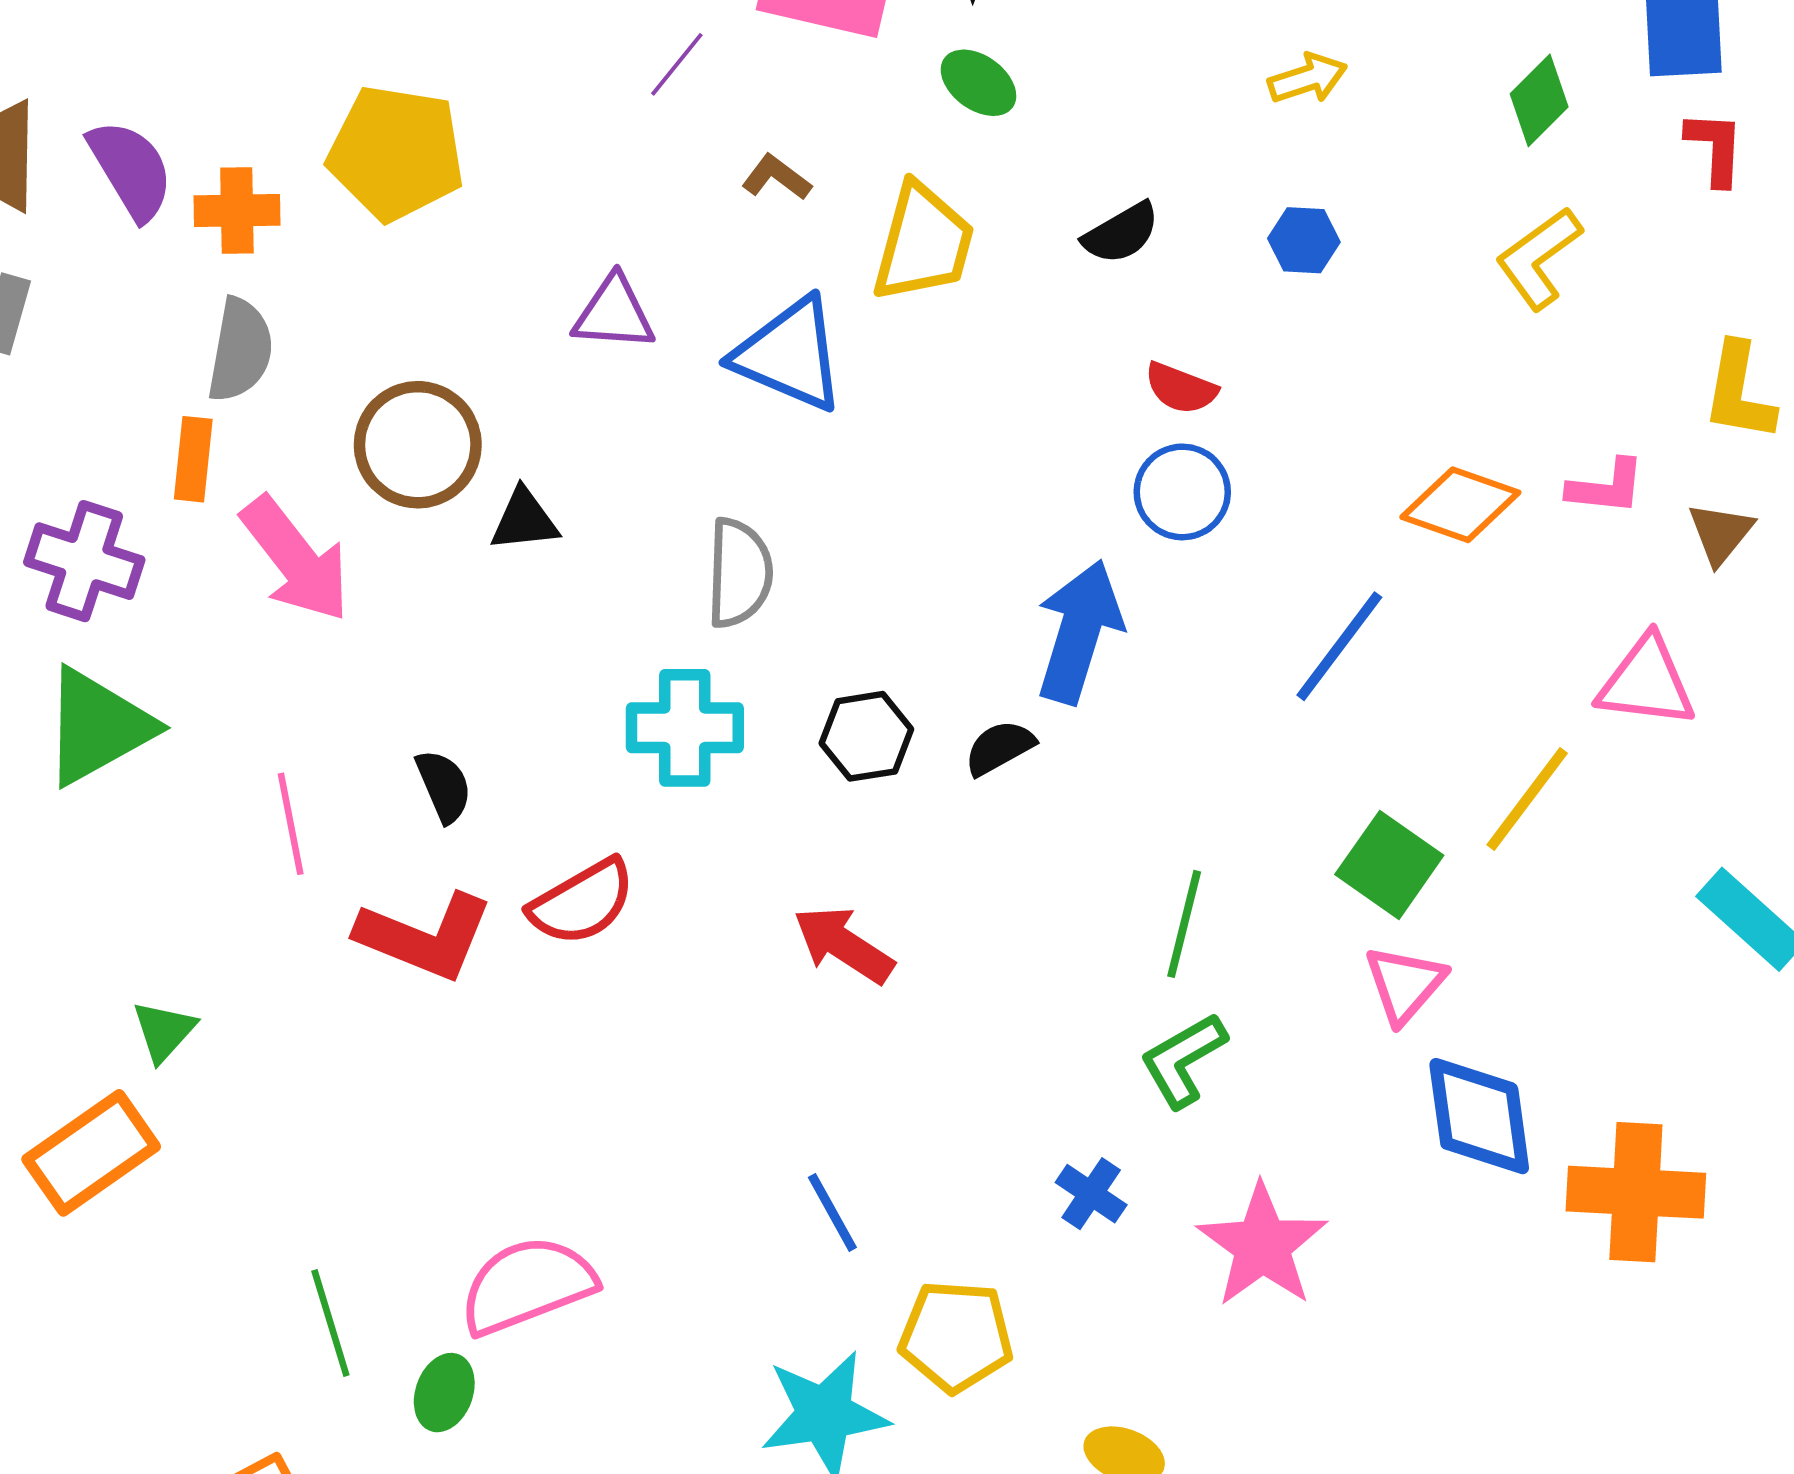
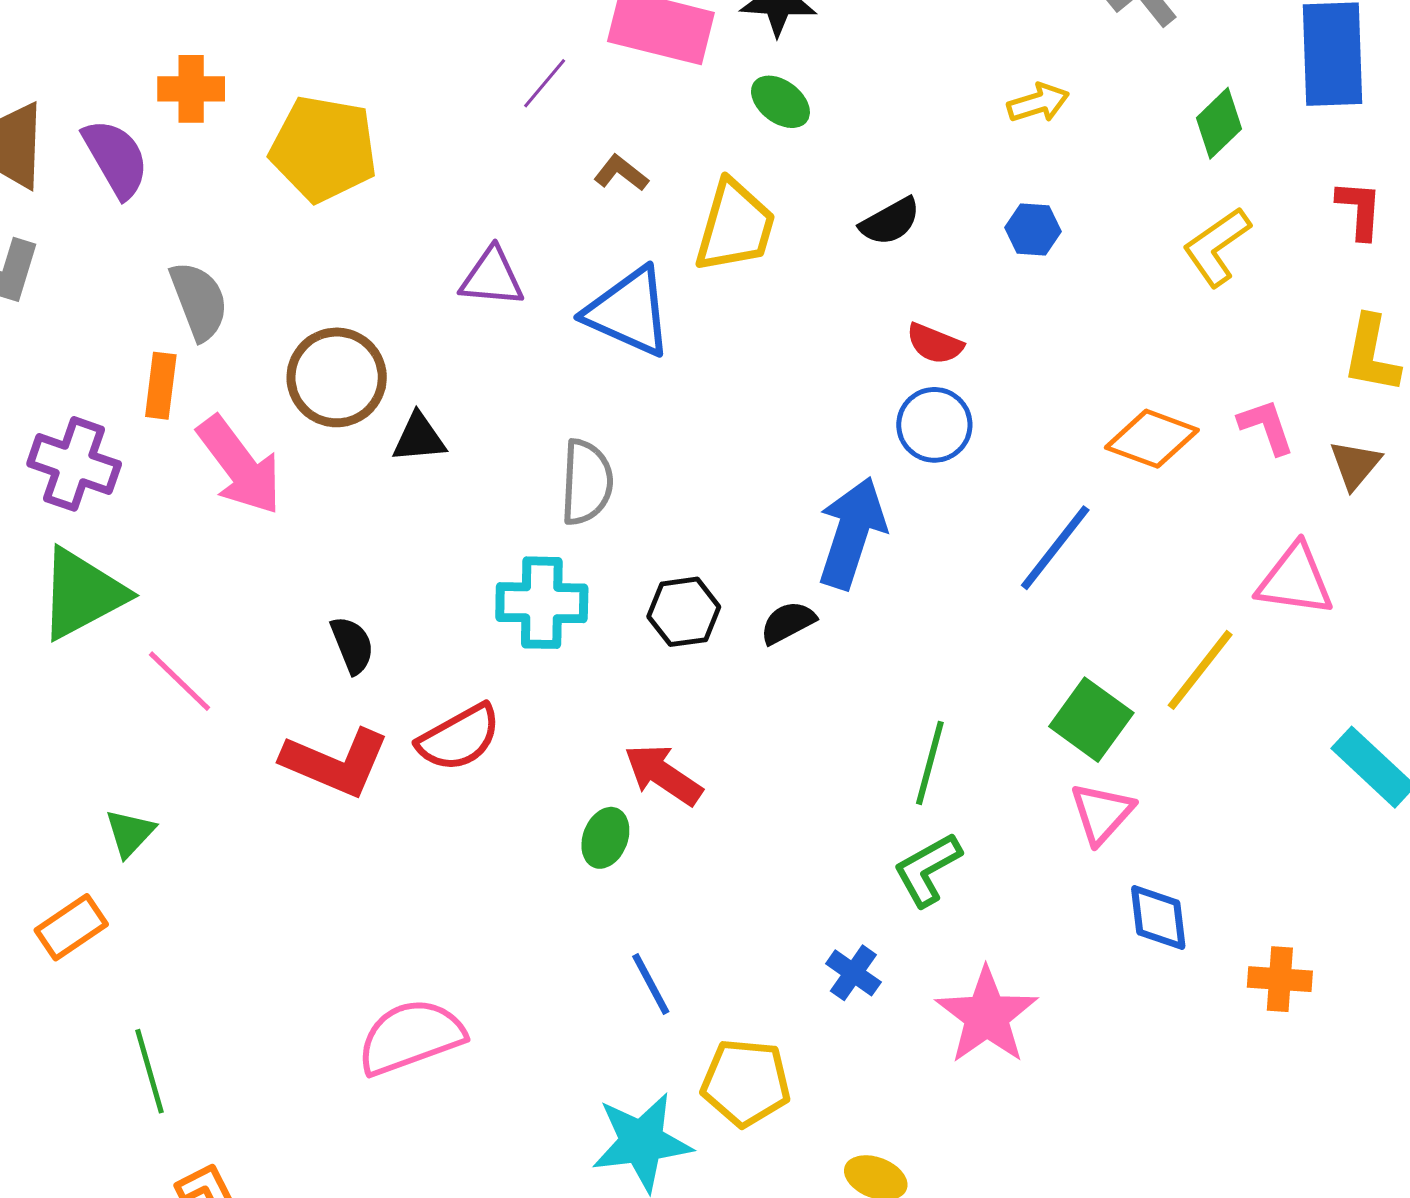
red L-shape: (1715, 148) -> (1359, 210), moved
orange cross: (237, 210) -> (191, 89), moved
gray semicircle: (240, 350) -> (199, 301), turned -32
pink L-shape: (1606, 487) -> (1266, 427), turned -116
pink line: (291, 824) -> (179, 681), moved, turned -36
blue diamond: (1479, 1116) -> (1158, 917), size x0.7
orange rectangle: (91, 1153) -> (71, 927), size x0.7
orange cross: (1636, 1192) -> (1280, 979), size x0.6
green line: (330, 1323) -> (150, 1071), moved
green ellipse: (444, 1393) -> (605, 838), moved

